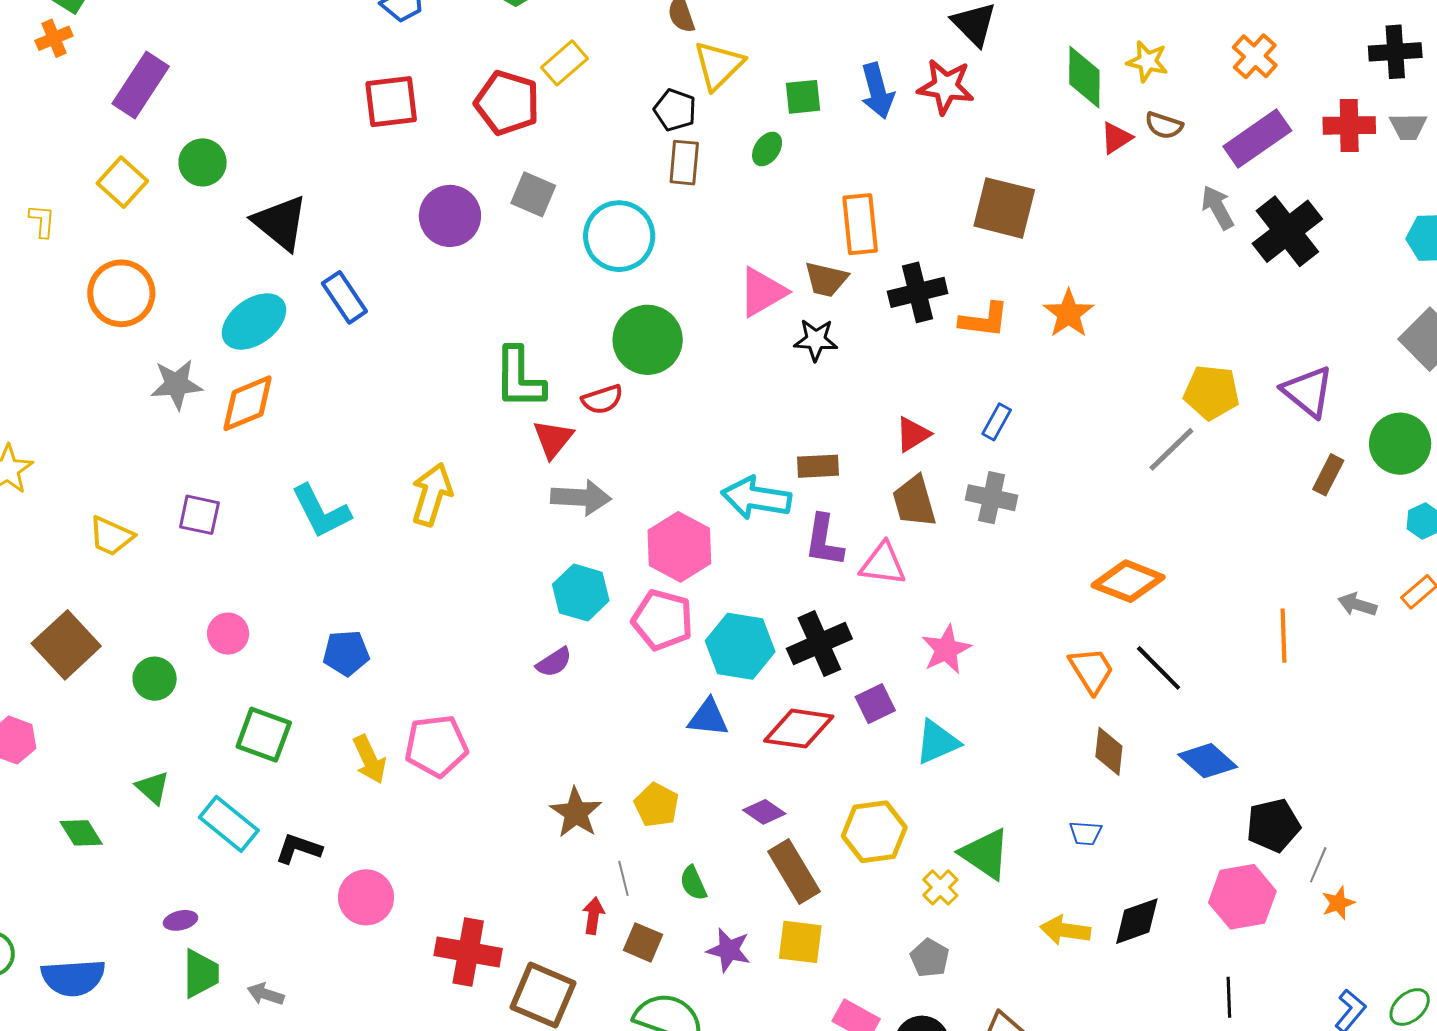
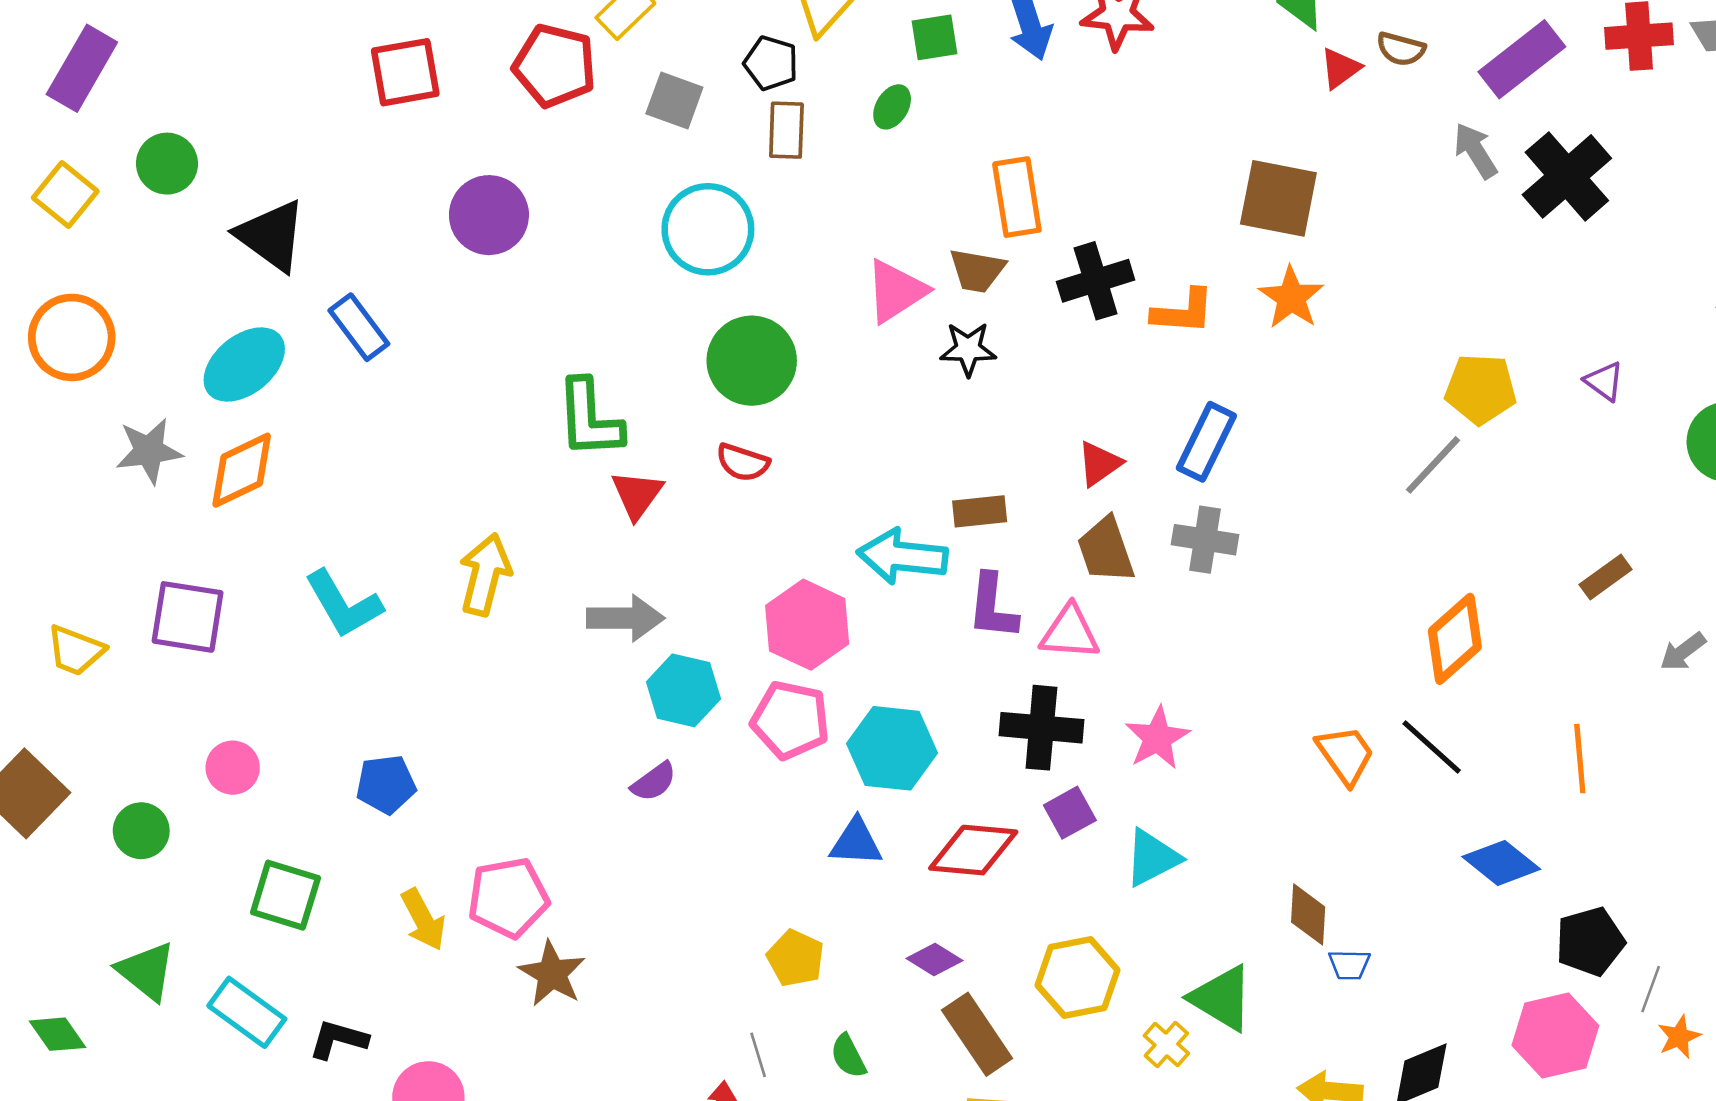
gray square: (533, 194) -> (674, 100), moved
brown square: (1004, 208) -> (1278, 198), moved
purple triangle: (1308, 392) -> (1604, 381), size x0.6
red semicircle: (602, 399) -> (743, 462), moved, turned 39
blue rectangle: (997, 422) -> (1206, 442), size x1.6
brown rectangle: (1328, 475) -> (1606, 577), moved, turned 30
gray arrow: (581, 497) -> (625, 618), moved
purple square: (199, 515) -> (188, 617), size x1.4
orange diamond: (1128, 581) -> (1455, 639), moved, turned -60
gray arrow: (1357, 605) -> (1683, 652), turned -51
orange line: (1284, 636) -> (1580, 759), moved
black cross: (819, 644) -> (1041, 728), moved, turned 32
brown diamond: (1109, 751) -> (1308, 914), moved
green triangle: (153, 788) -> (146, 971), size x1.4
brown star: (576, 813) -> (552, 974), moved

